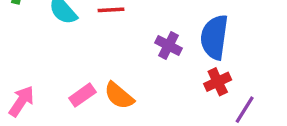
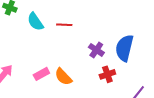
red cross: (218, 82) -> (107, 74), moved

